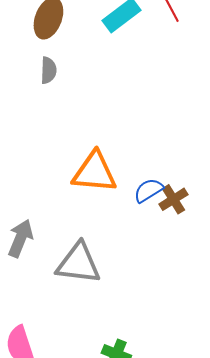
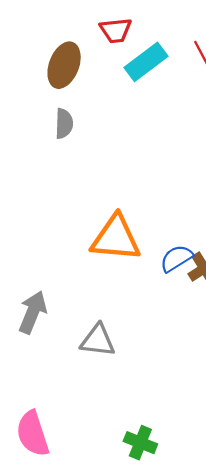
gray triangle: (78, 263) -> (98, 340), size x0.7

